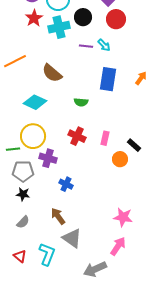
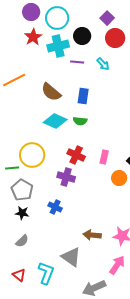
purple line: (86, 46) -> (77, 62), moved
blue rectangle: (108, 79) -> (83, 96), moved, size x0.7
cyan diamond: (35, 102) -> (55, 121), moved
purple cross: (48, 158) -> (66, 177), moved
gray pentagon: (23, 171) -> (22, 190), turned 30
blue cross: (66, 184) -> (55, 207), moved
brown arrow: (58, 216) -> (92, 235), moved, turned -48

